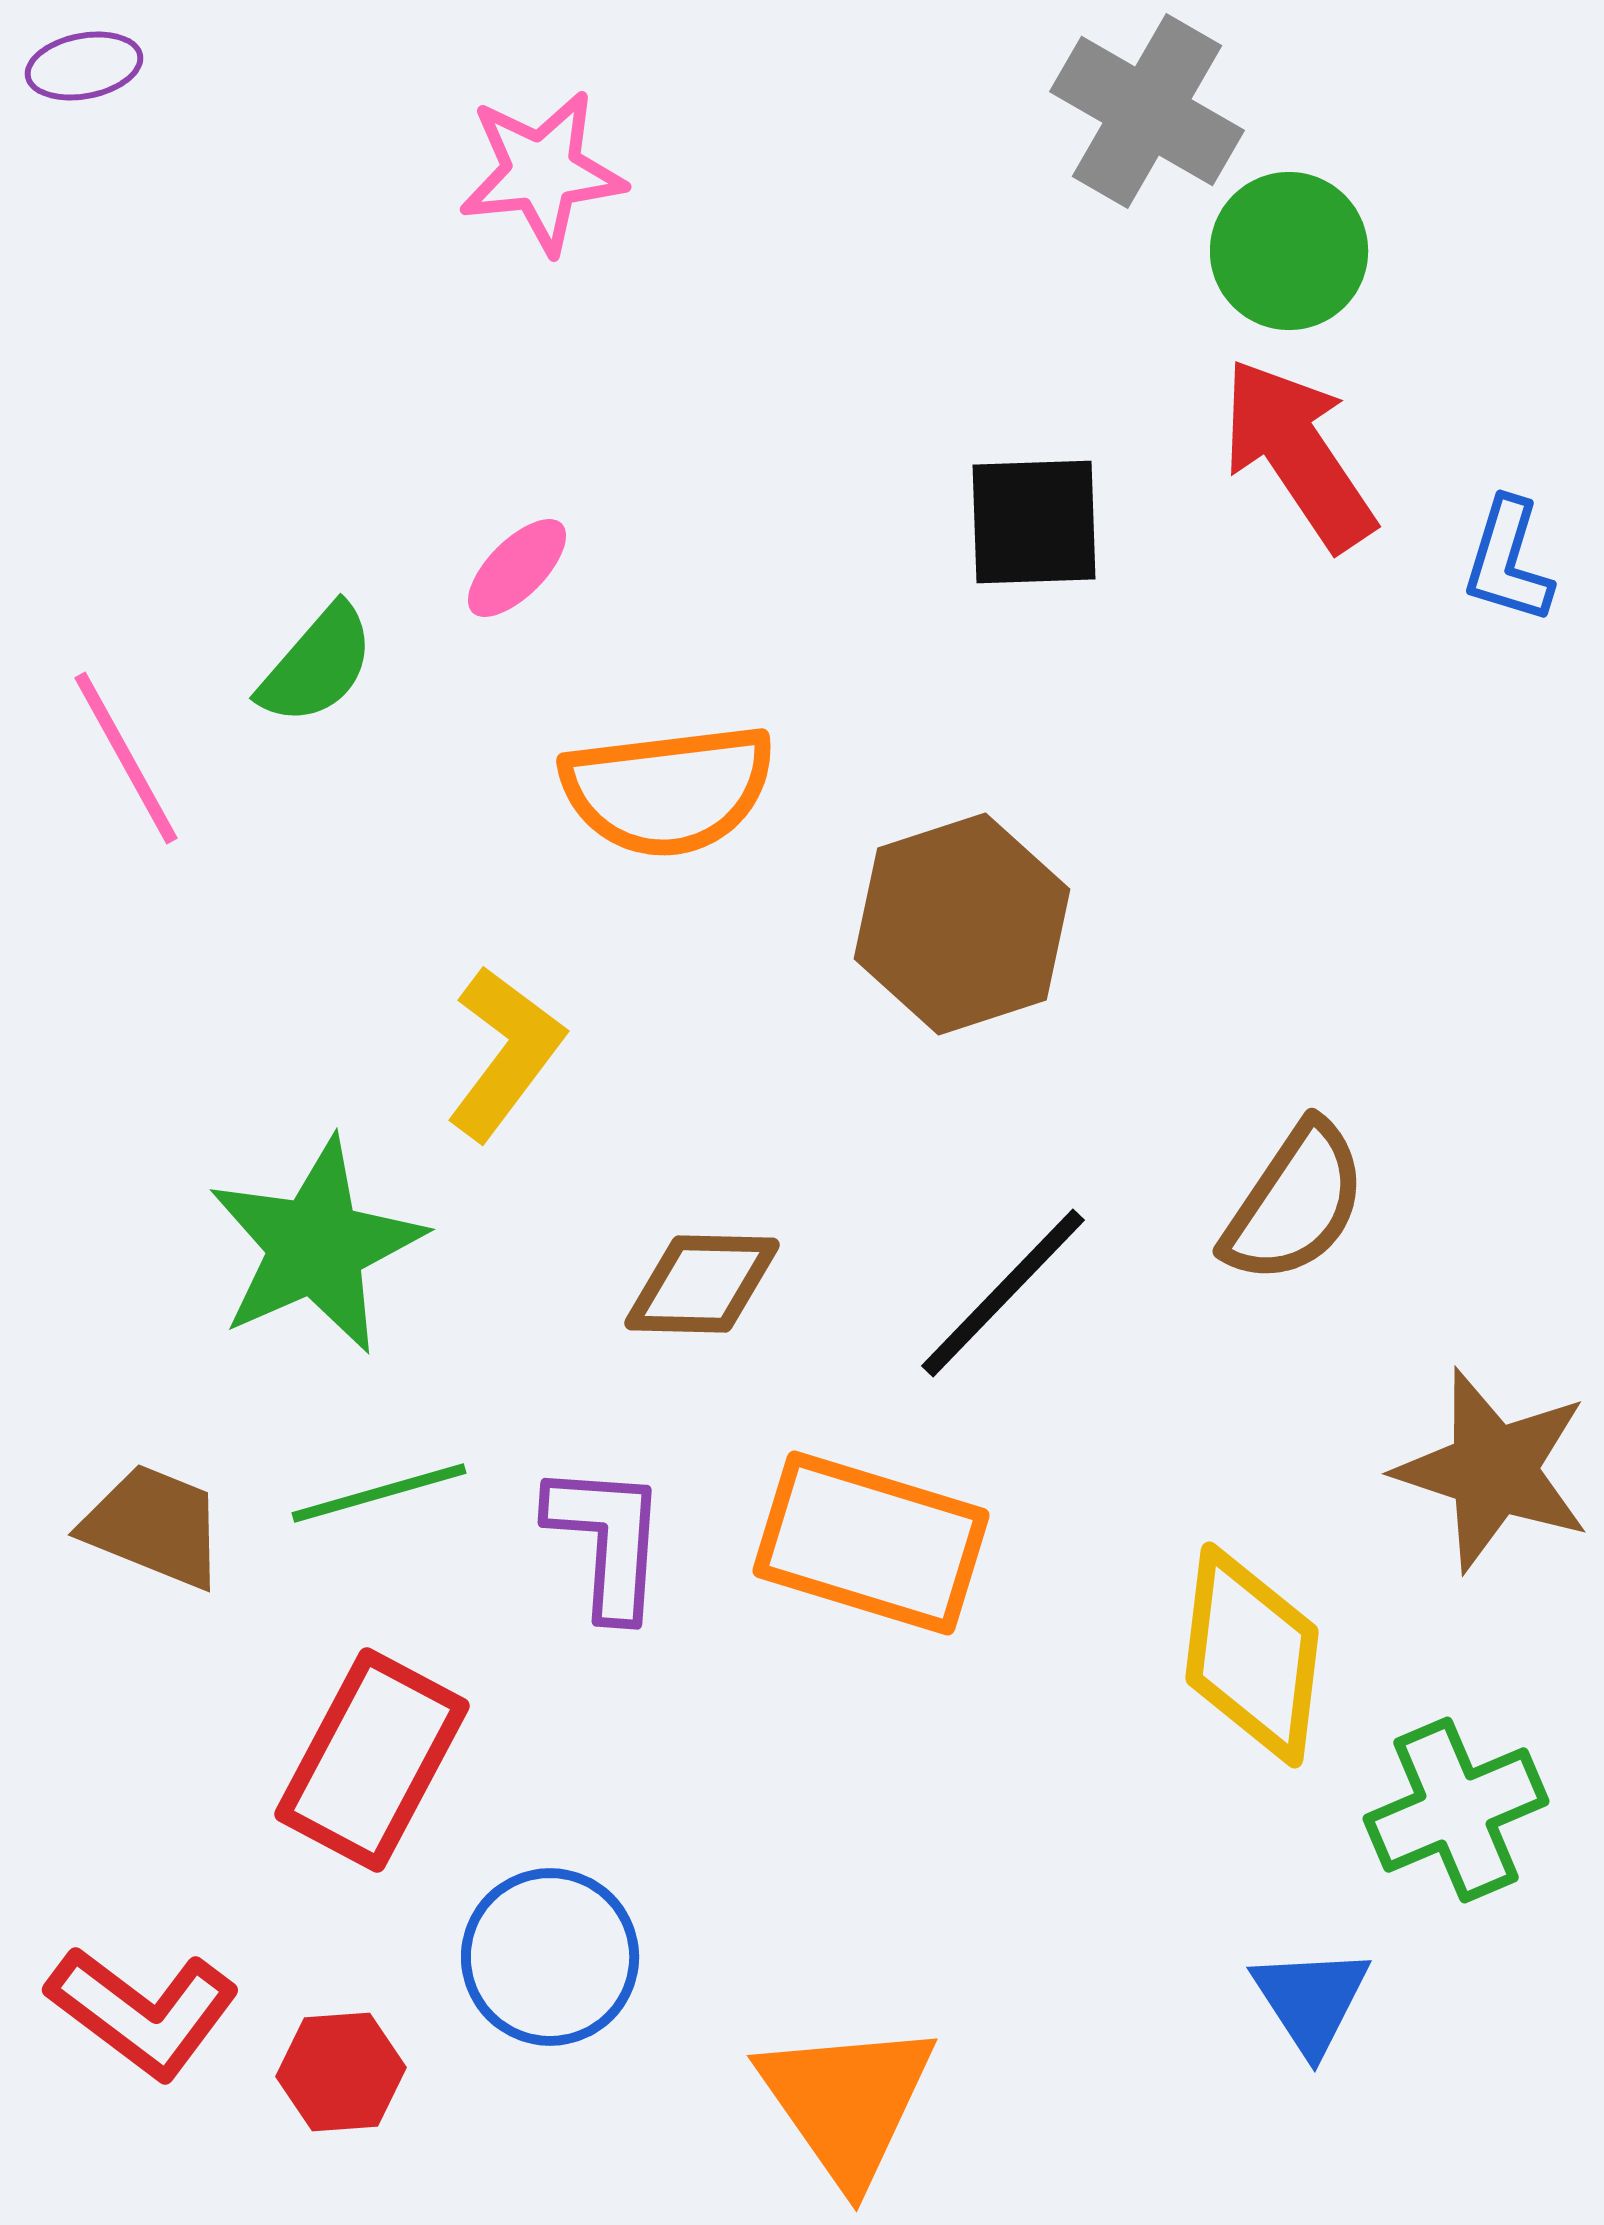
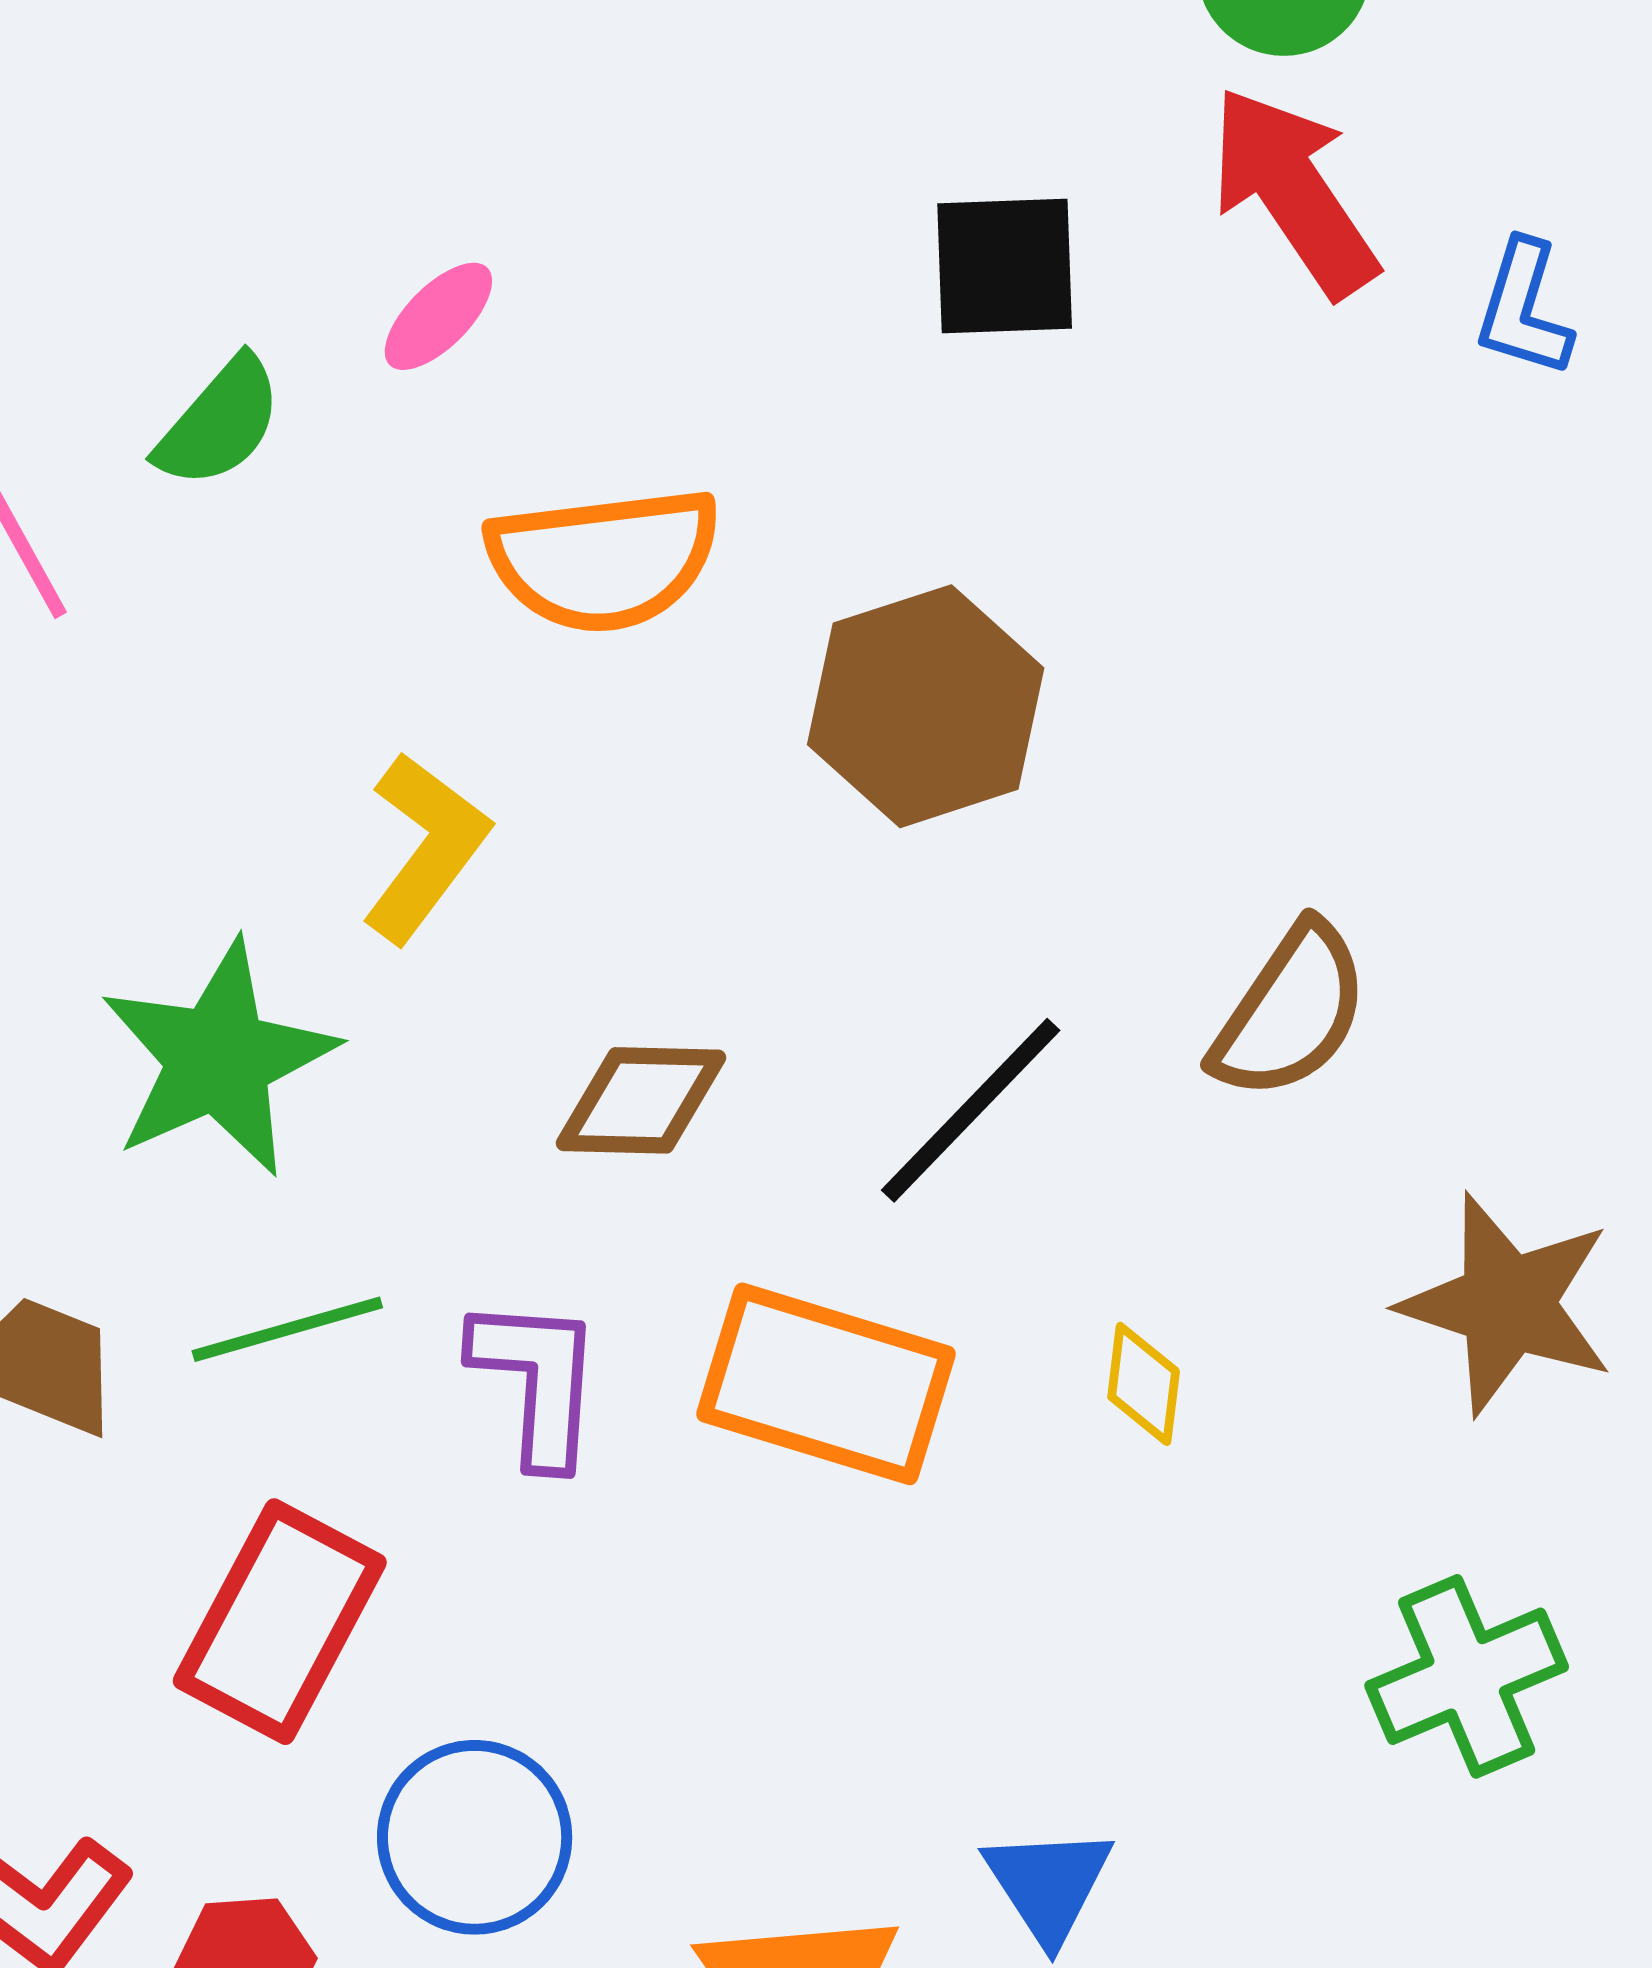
yellow diamond: (1252, 1655) -> (1144, 1384), moved, size x0.5
blue triangle: (1311, 2000) -> (1048, 1884), moved

